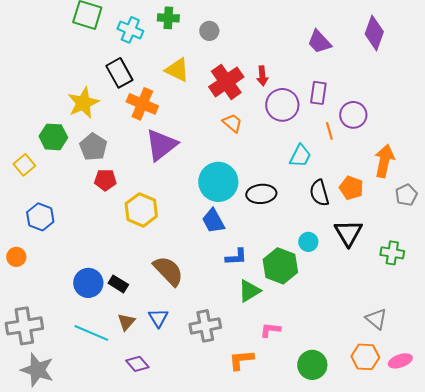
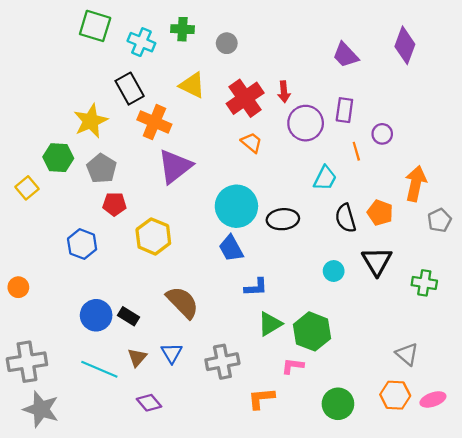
purple circle: (353, 115) -> (382, 134), size x0.7
blue hexagon: (40, 217) -> (82, 244), moved
green hexagon: (280, 266) -> (312, 331), moved

